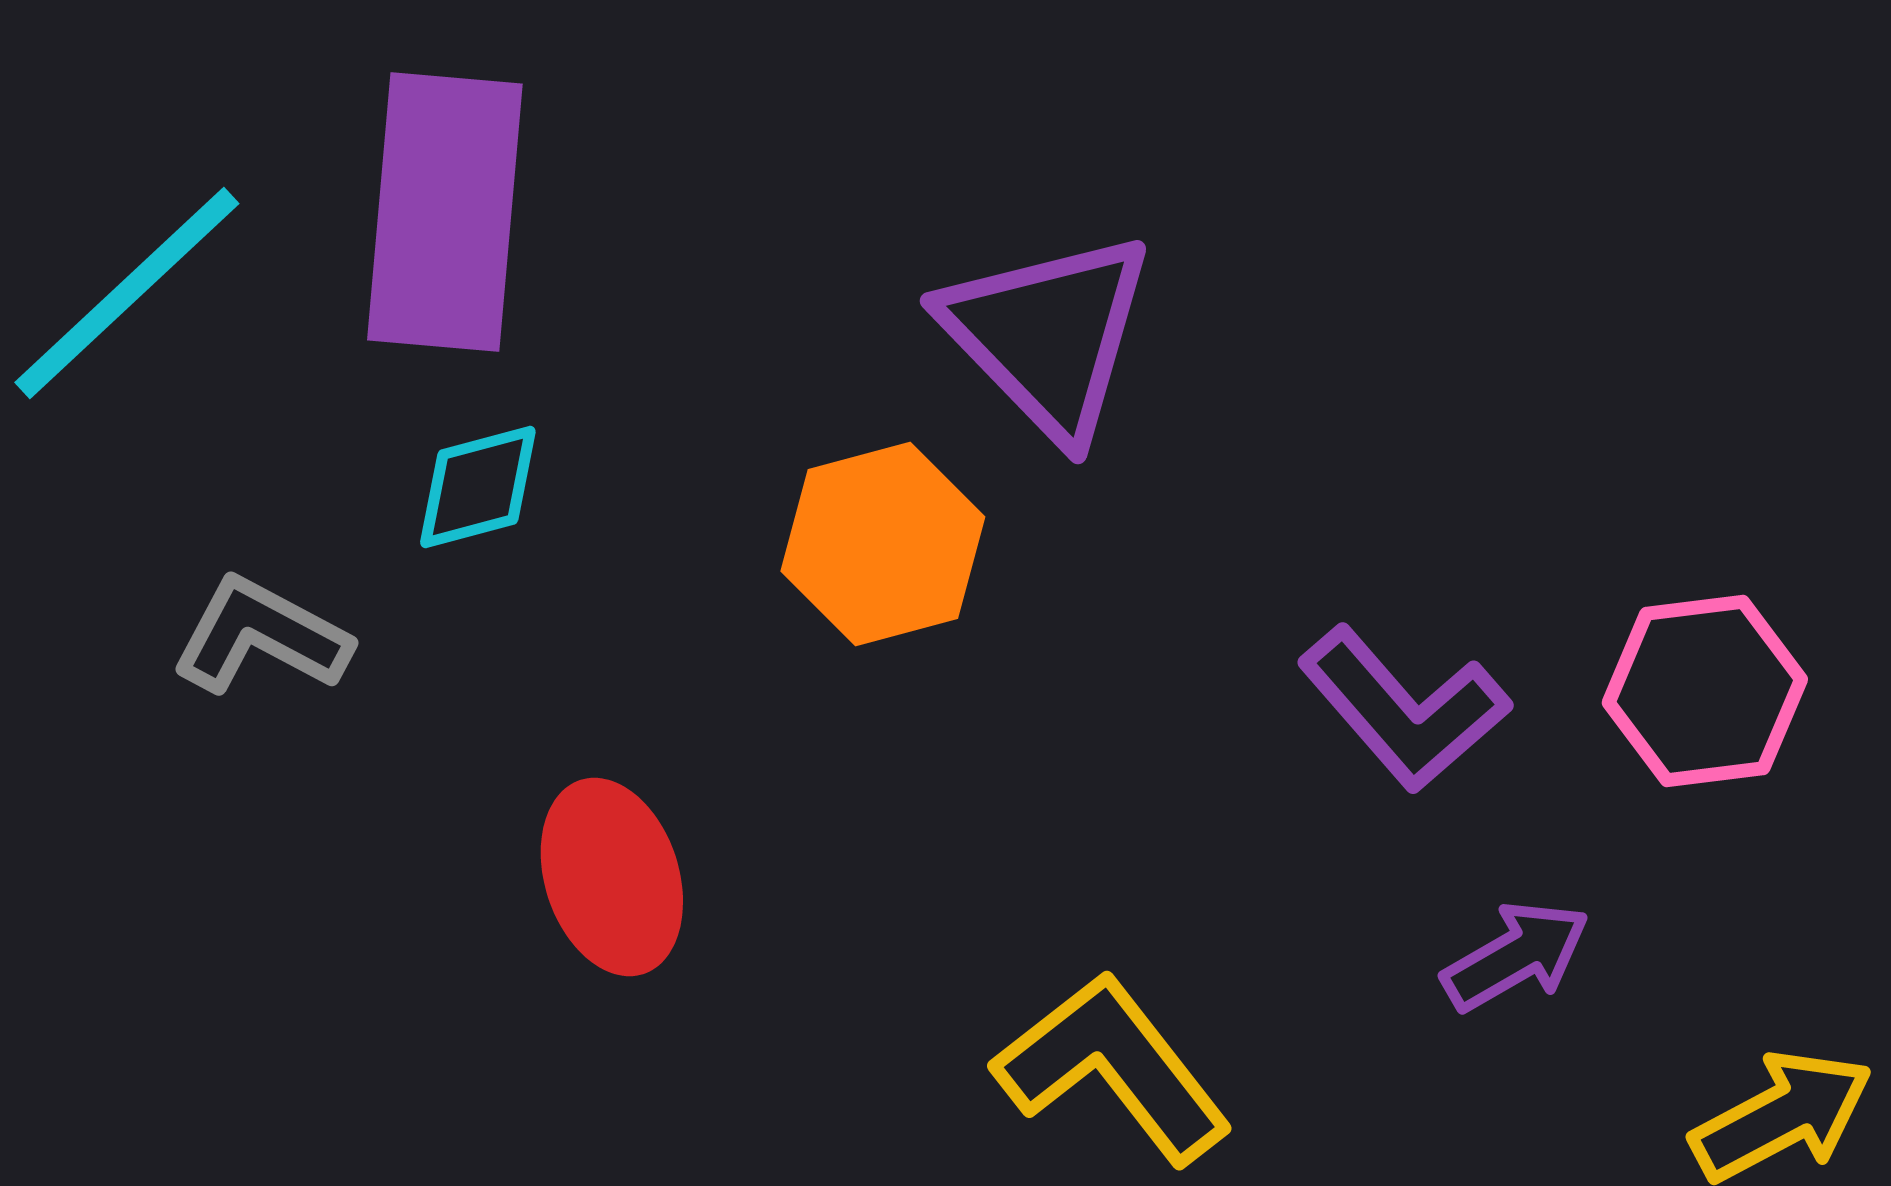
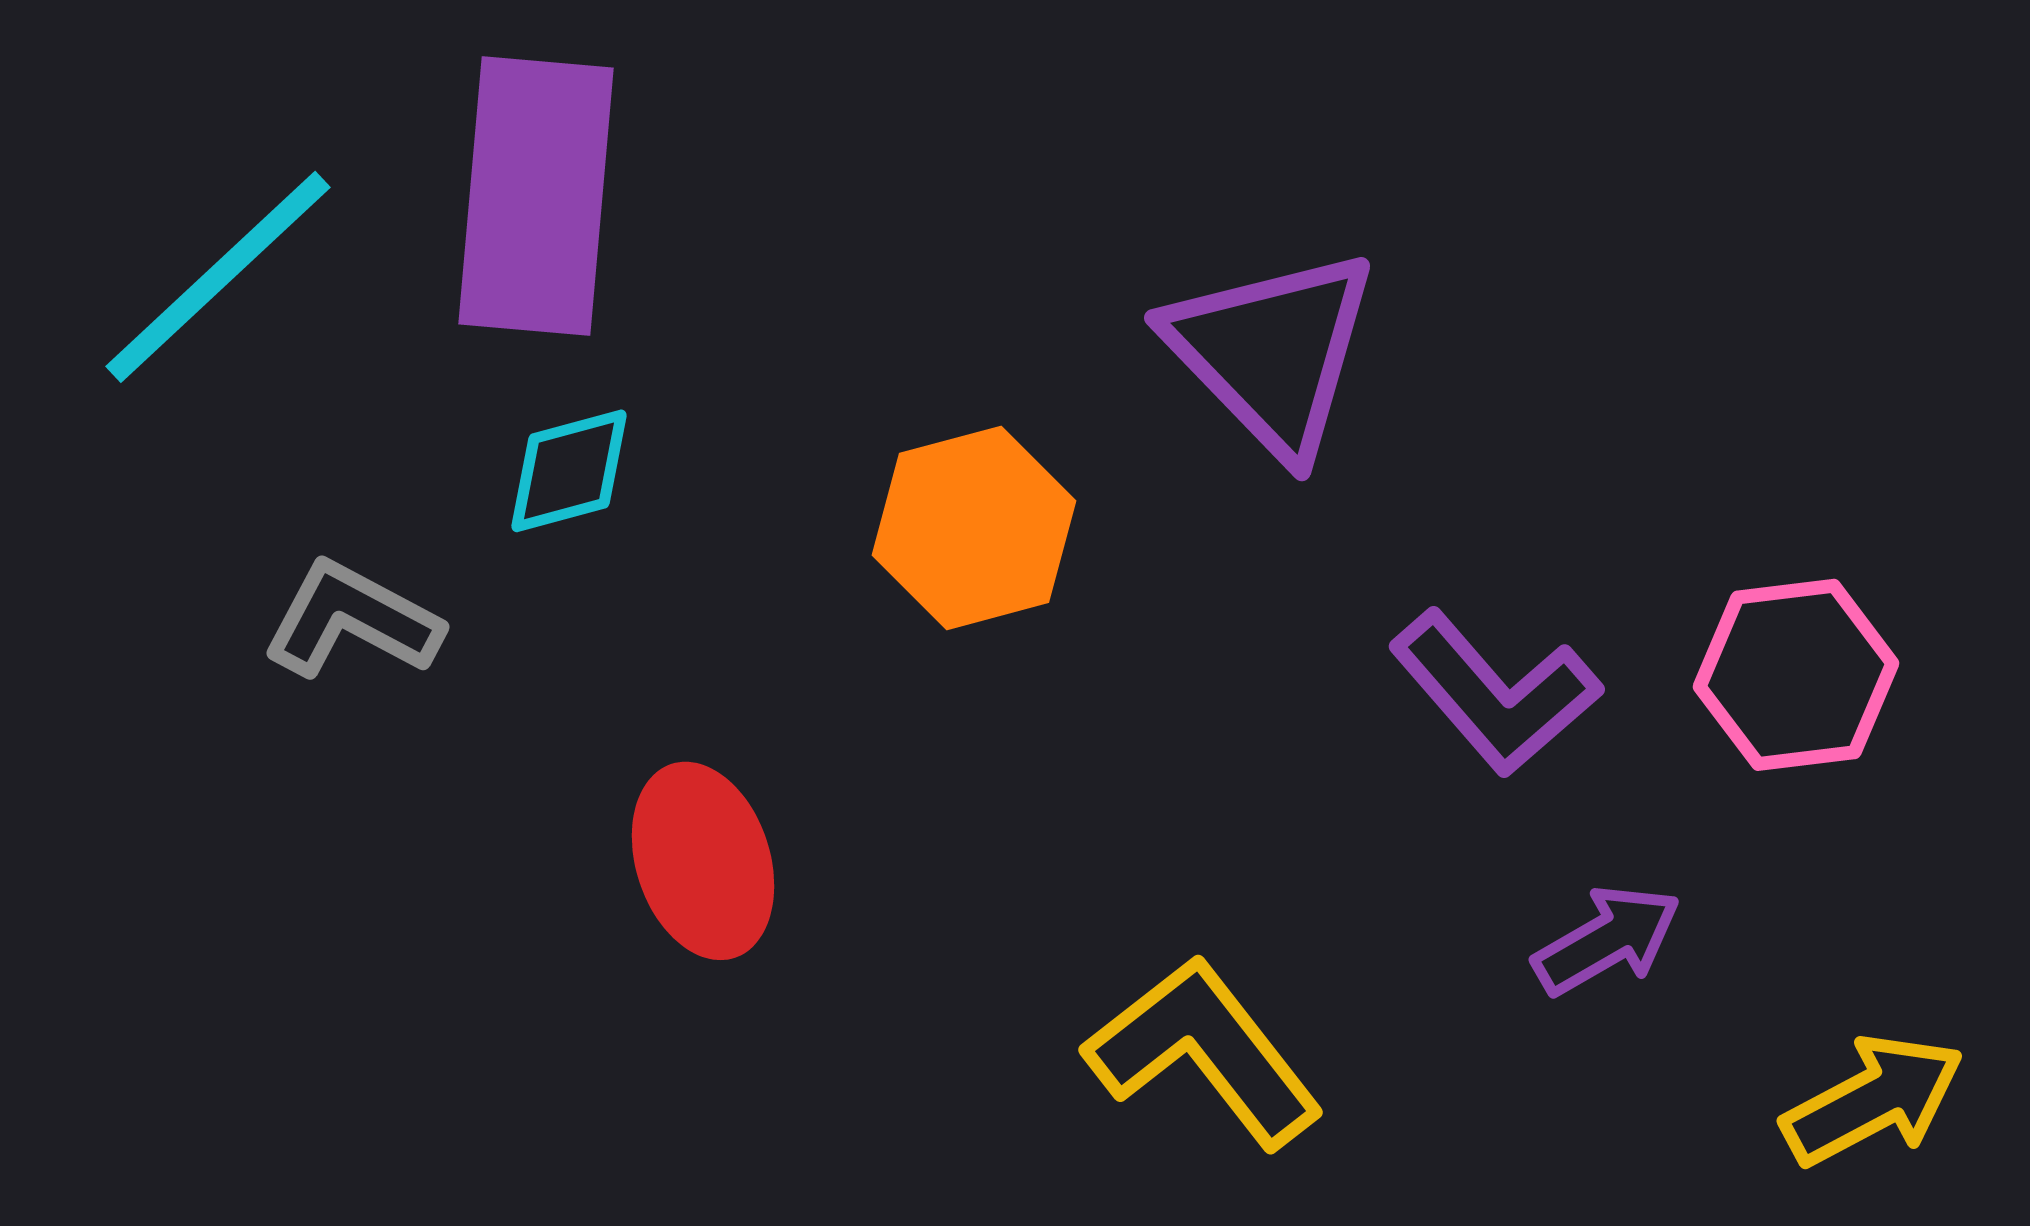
purple triangle: (1048, 335) -> (1272, 352), moved

